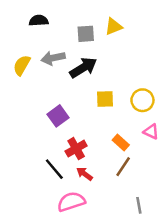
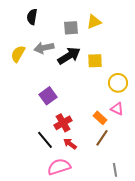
black semicircle: (39, 21) -> (32, 17), turned -77
yellow square: (105, 99) -> (95, 61), moved
pink triangle: (151, 132) -> (117, 109), moved

